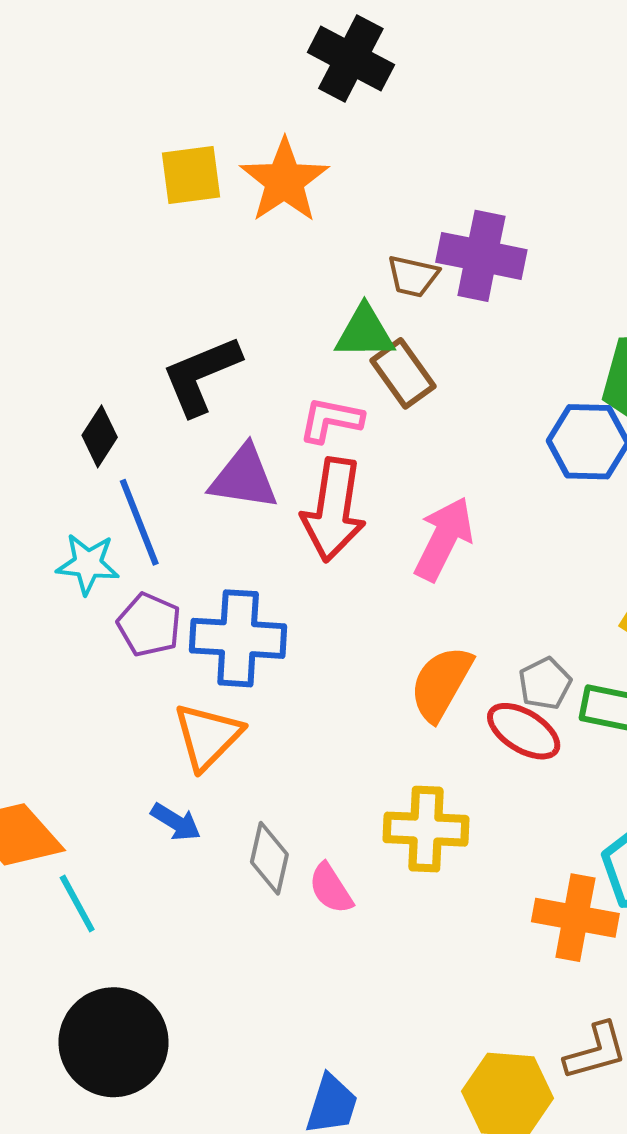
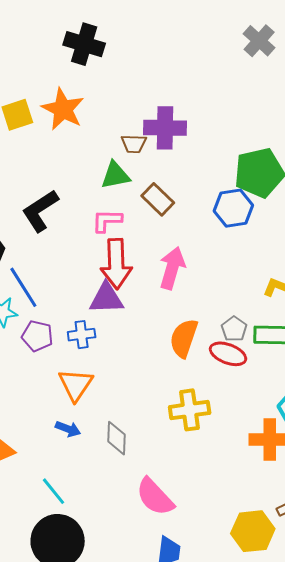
brown rectangle: (403, 373) -> (158, 199), moved
purple triangle: (244, 478) -> (106, 298), moved
blue cross: (238, 638) -> (82, 335), size x0.6
pink semicircle: (331, 888) -> (155, 497), moved, size x1.6
cyan line: (77, 903) -> (53, 491), moved

